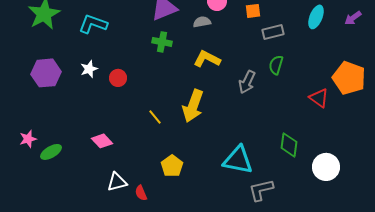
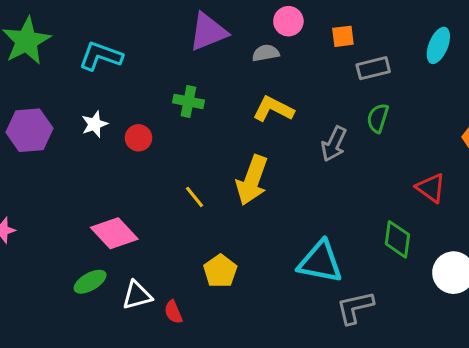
green cross: (162, 42) -> (188, 101), moved
red triangle: (319, 98) -> (431, 188), moved
pink diamond: (102, 141) -> (114, 233), size x1.4
green ellipse: (51, 152) -> (90, 282), moved

